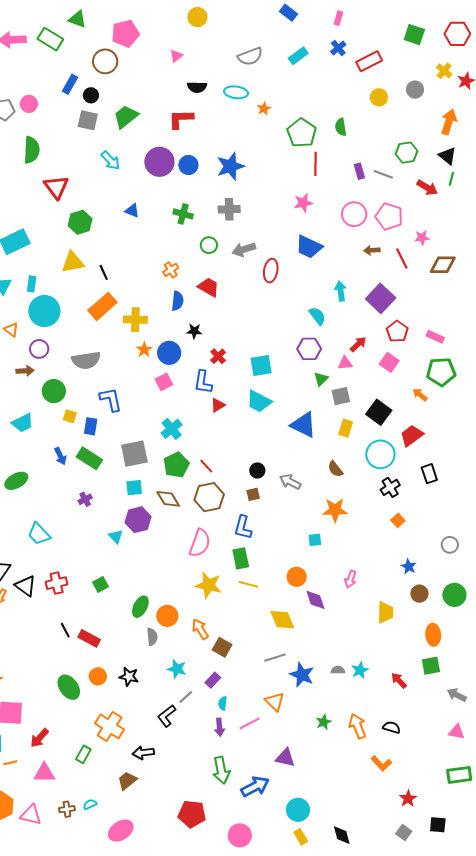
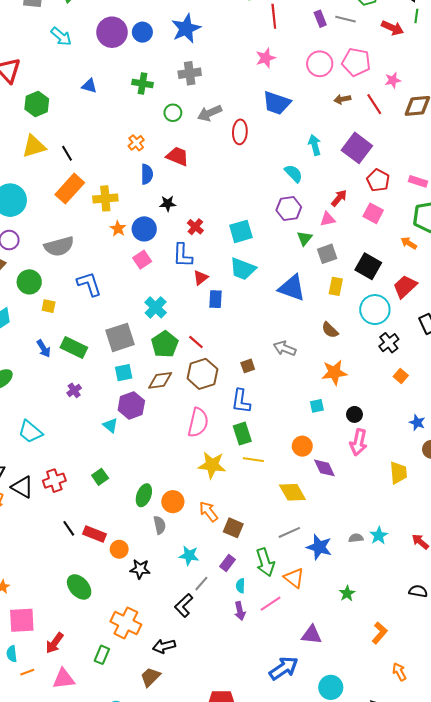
blue rectangle: (91, 426) -> (216, 299), moved
black circle: (257, 470) -> (354, 414), moved
brown diamond: (168, 499) -> (160, 380), turned -60
pink arrow: (351, 579) -> (358, 442), size x1.4
orange circle: (98, 676) -> (119, 549), moved
orange arrow: (358, 726) -> (399, 672), moved, size x0.7
orange L-shape: (381, 763) -> (380, 633), moved, turned -90
green arrow: (221, 770) -> (265, 562), moved

